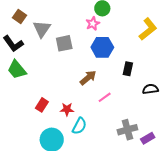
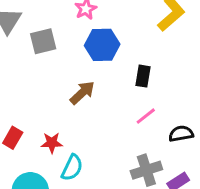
black semicircle: (150, 89) -> (181, 134), moved
pink line: (105, 97) -> (146, 116), moved

